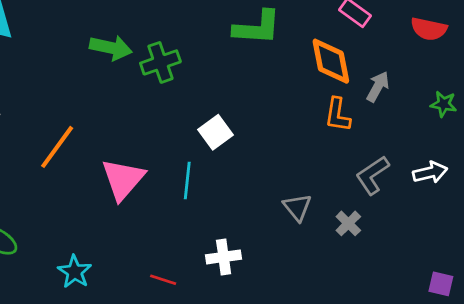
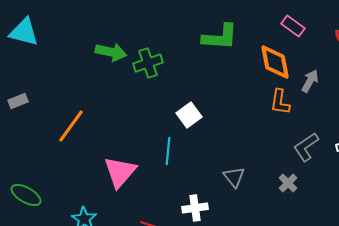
pink triangle: (123, 179) -> (120, 172), moved
gray triangle: (297, 207) -> (234, 177), moved

